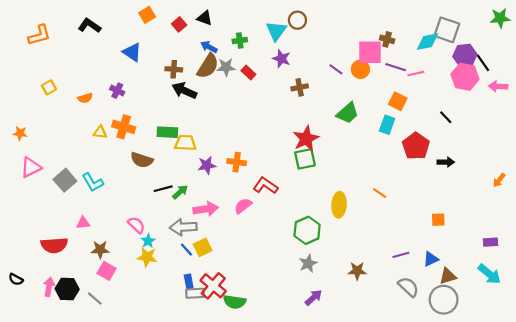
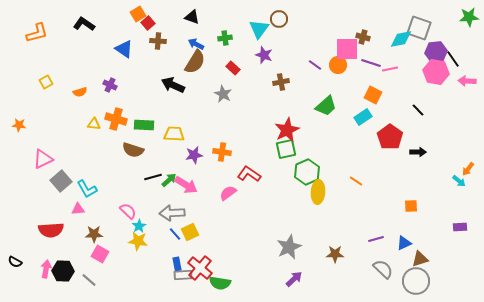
red square: (179, 24) -> (148, 23), moved
gray star: (226, 67) -> (223, 94), moved, turned 30
brown cross: (174, 69) -> (158, 41), moved
cyan rectangle: (387, 125) -> (363, 117), turned 36
green rectangle: (167, 132) -> (144, 125), moved
pink triangle: (31, 167) -> (43, 159), moved
gray square: (65, 180) -> (61, 181), moved
cyan L-shape: (93, 182) -> (87, 189), moved
pink arrow: (206, 209) -> (186, 185), moved, turned 40
green hexagon: (307, 230) -> (307, 172), moved
gray star: (308, 263) -> (289, 247), size x1.4
cyan arrow: (489, 274) -> (459, 181), moved, size x0.6

